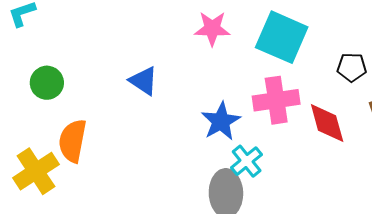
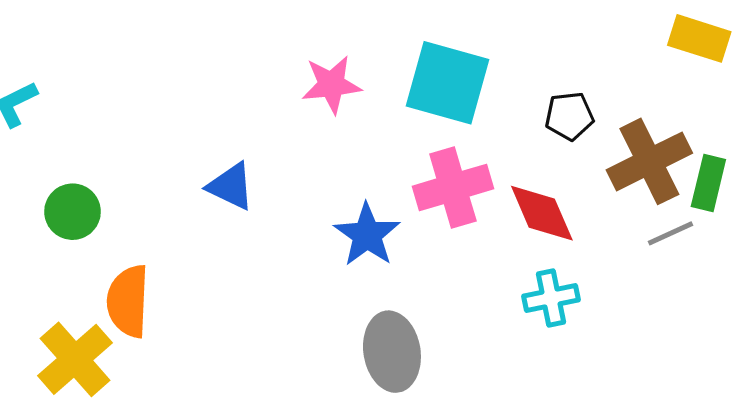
cyan cross: (247, 161) -> (551, 298), moved, turned 36

